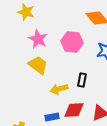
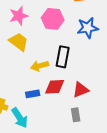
pink star: (38, 39) -> (19, 16), turned 30
black rectangle: (82, 80) -> (63, 57), size x1.5

